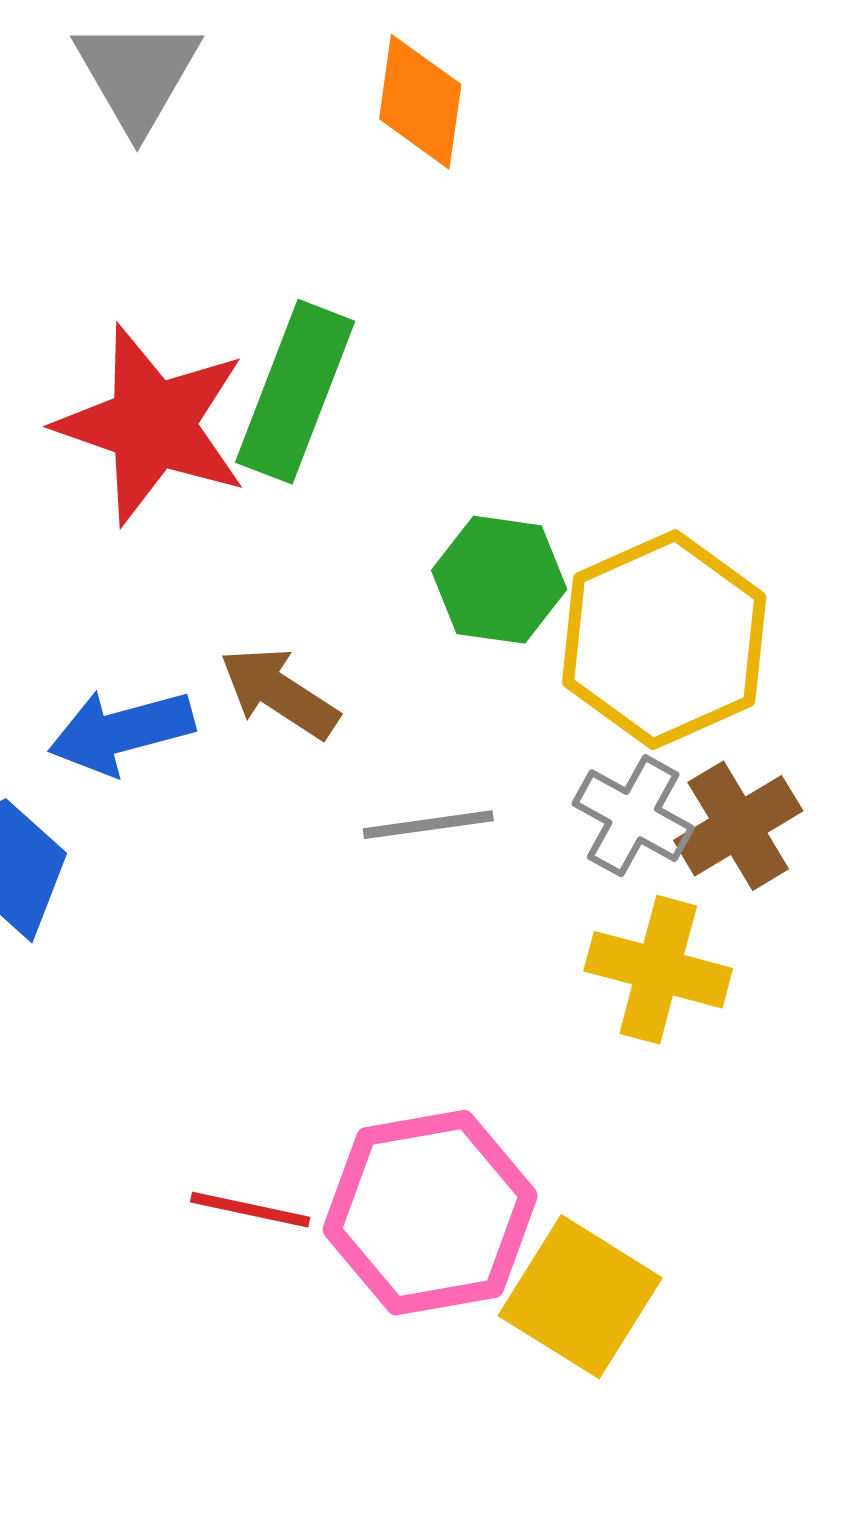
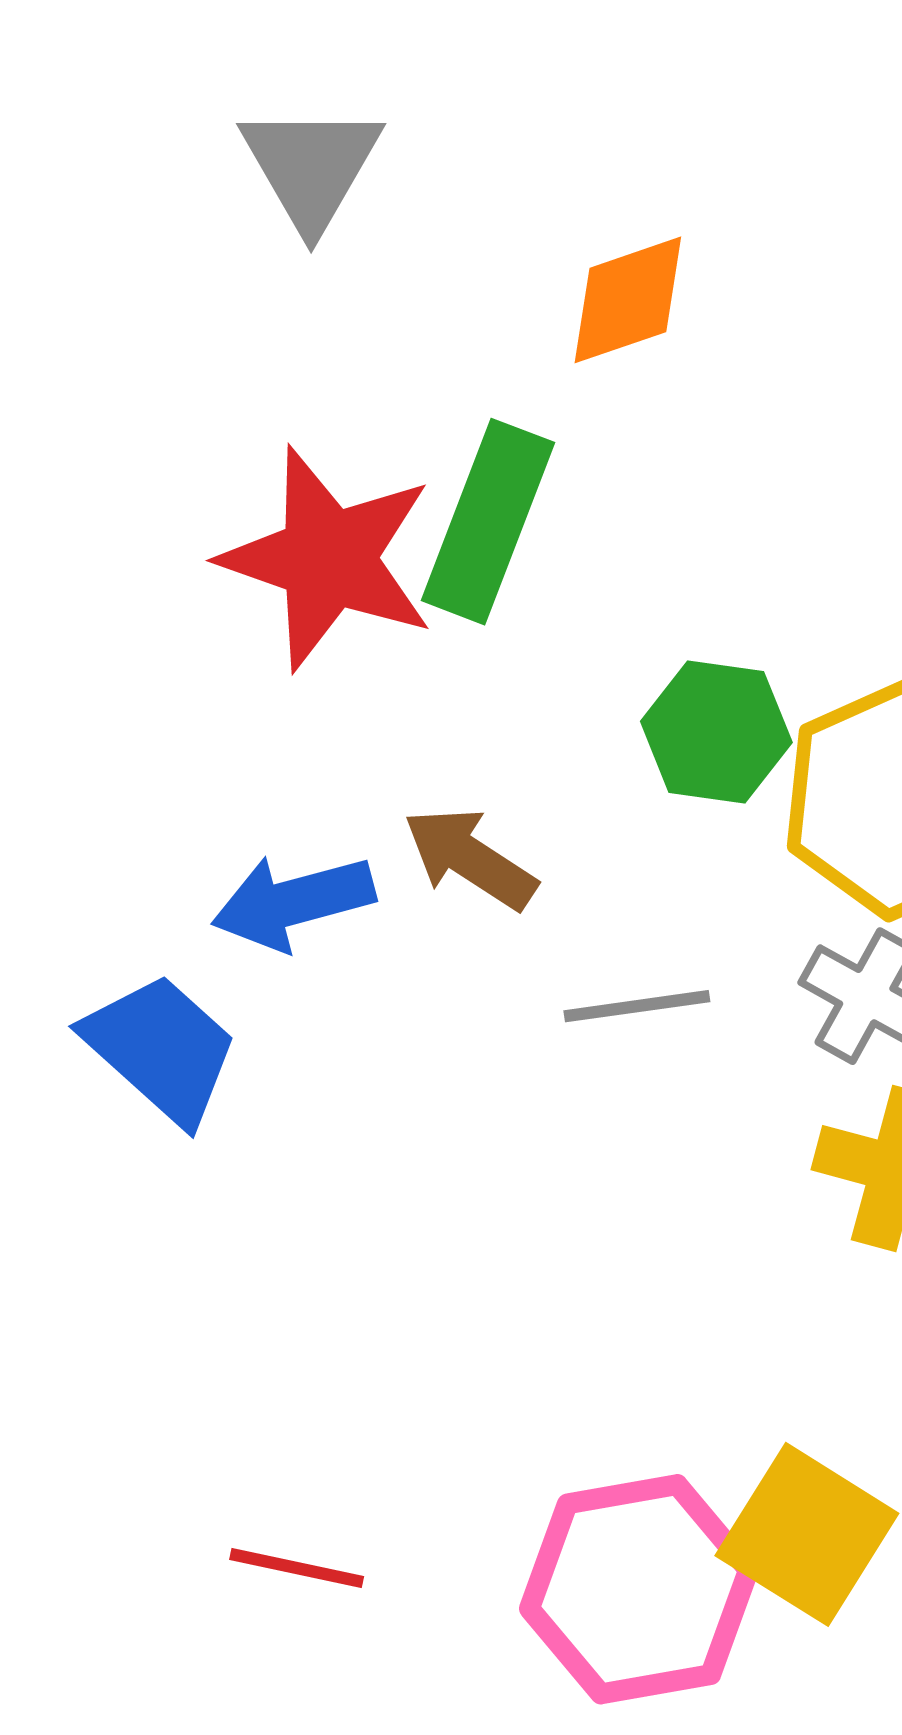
orange diamond: (420, 102) -> (628, 300), moved, turned 63
red line: (250, 1210) -> (297, 1568), moved
pink hexagon: (430, 1213) -> (639, 1589), moved

